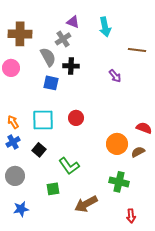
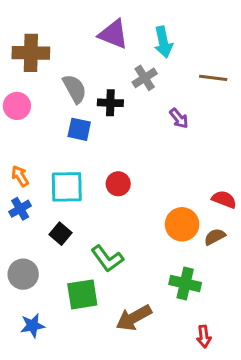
purple triangle: (73, 22) -> (113, 34), size x1.5
gray cross: (63, 39) -> (145, 78), moved
orange arrow: (13, 122) -> (20, 176), moved
blue cross: (13, 142) -> (20, 209), moved
green square: (53, 189) -> (82, 294), size x1.5

